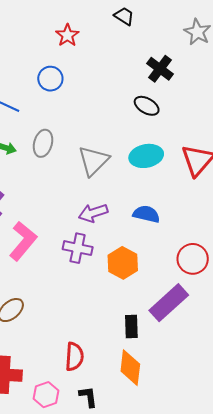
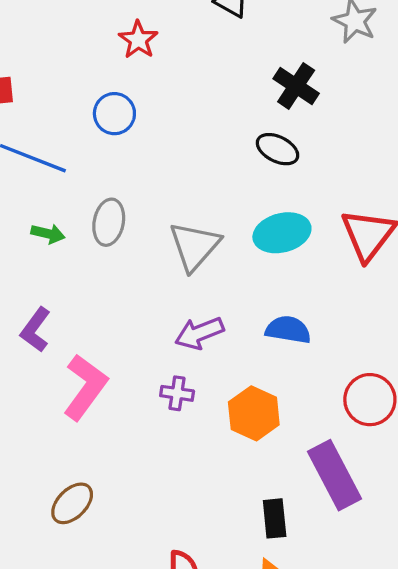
purple cross: (78, 248) -> (177, 393), size x0.7
purple rectangle: (169, 303) -> (335, 475), turned -72

